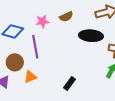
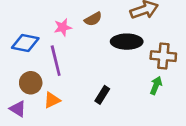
black rectangle: (70, 83) -> (102, 95), moved

